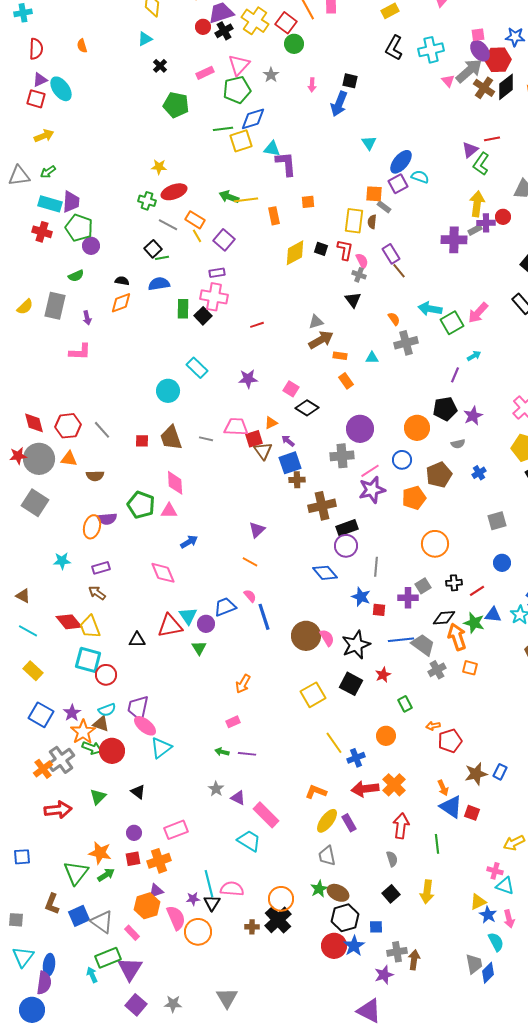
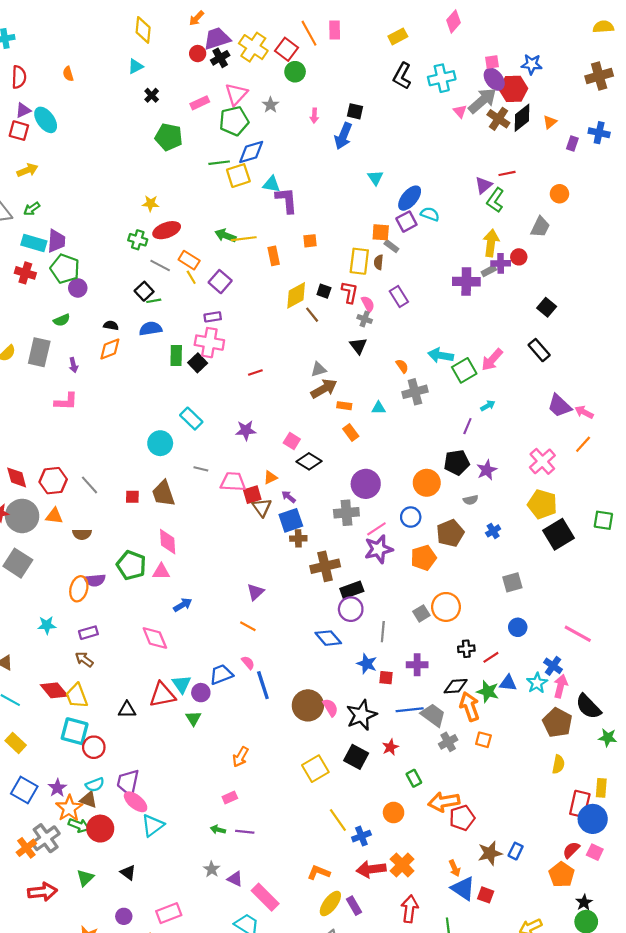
brown line: (399, 271) -> (312, 315), moved
gray line: (206, 439) -> (201, 469), moved
gray square: (423, 586) -> (421, 613), moved
orange arrow: (433, 726) -> (444, 802), size x2.0

